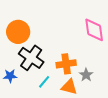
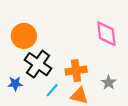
gray star: (86, 75) -> (109, 83), moved

